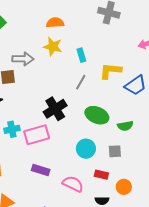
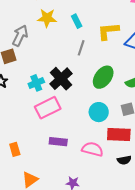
gray arrow: (23, 59) -> (20, 36), turned -55
green ellipse: (97, 115) -> (103, 77), turned -65
cyan cross: (12, 129) -> (36, 83), moved
red rectangle: (101, 175) -> (119, 135), size x1.6

